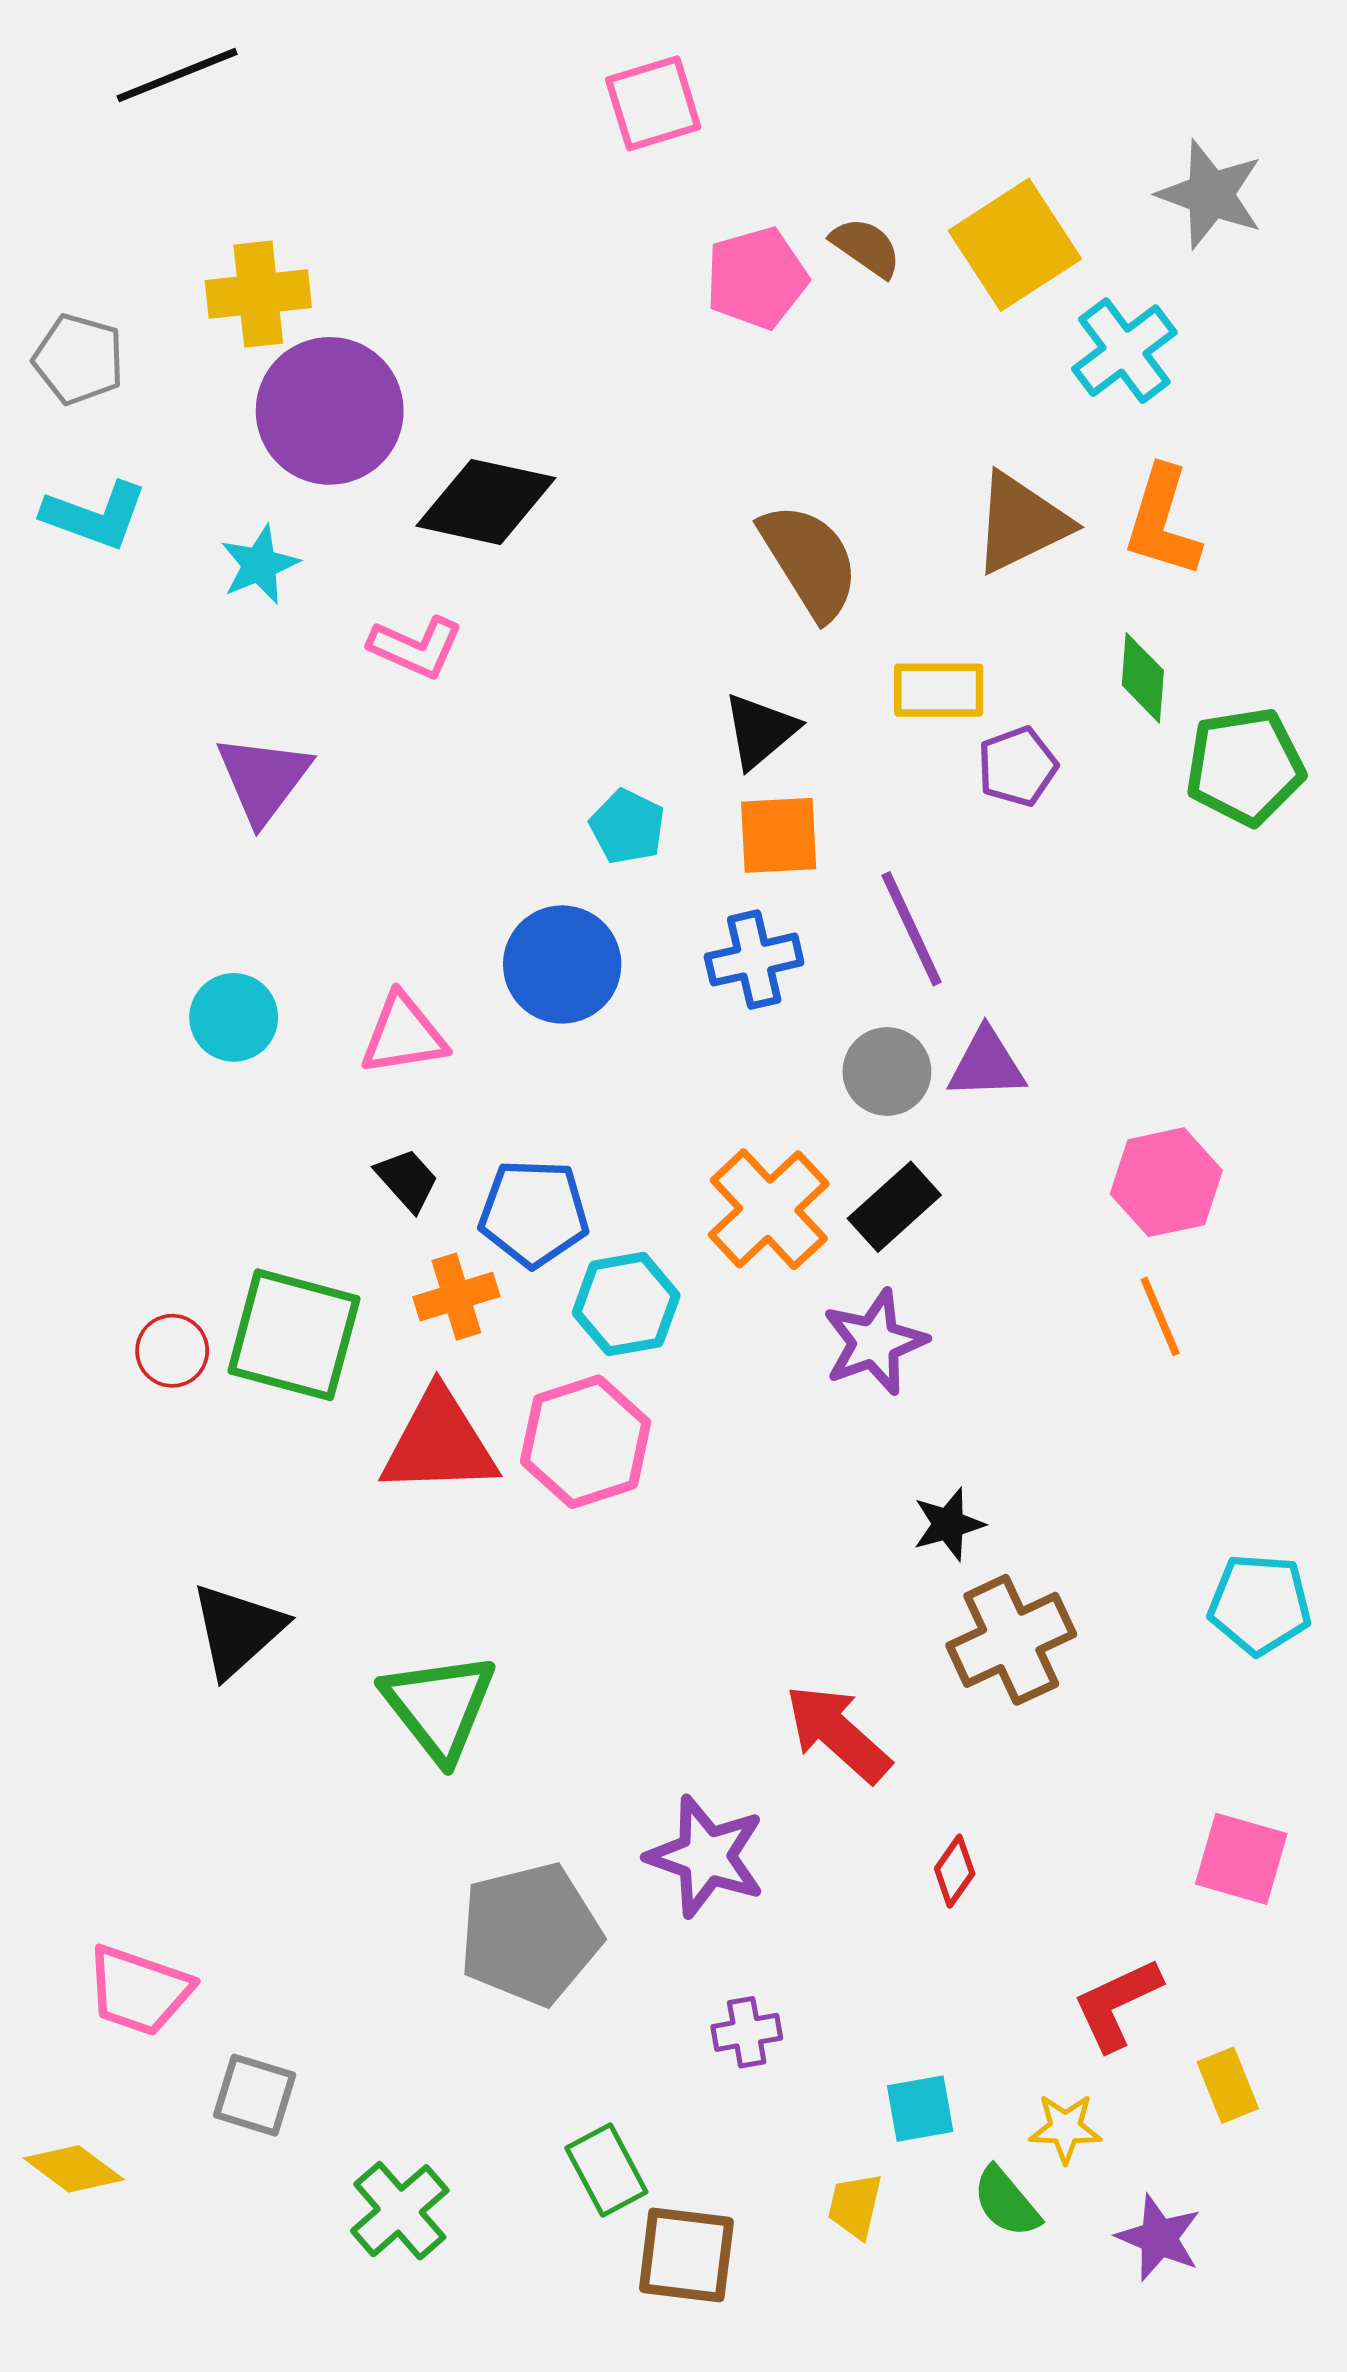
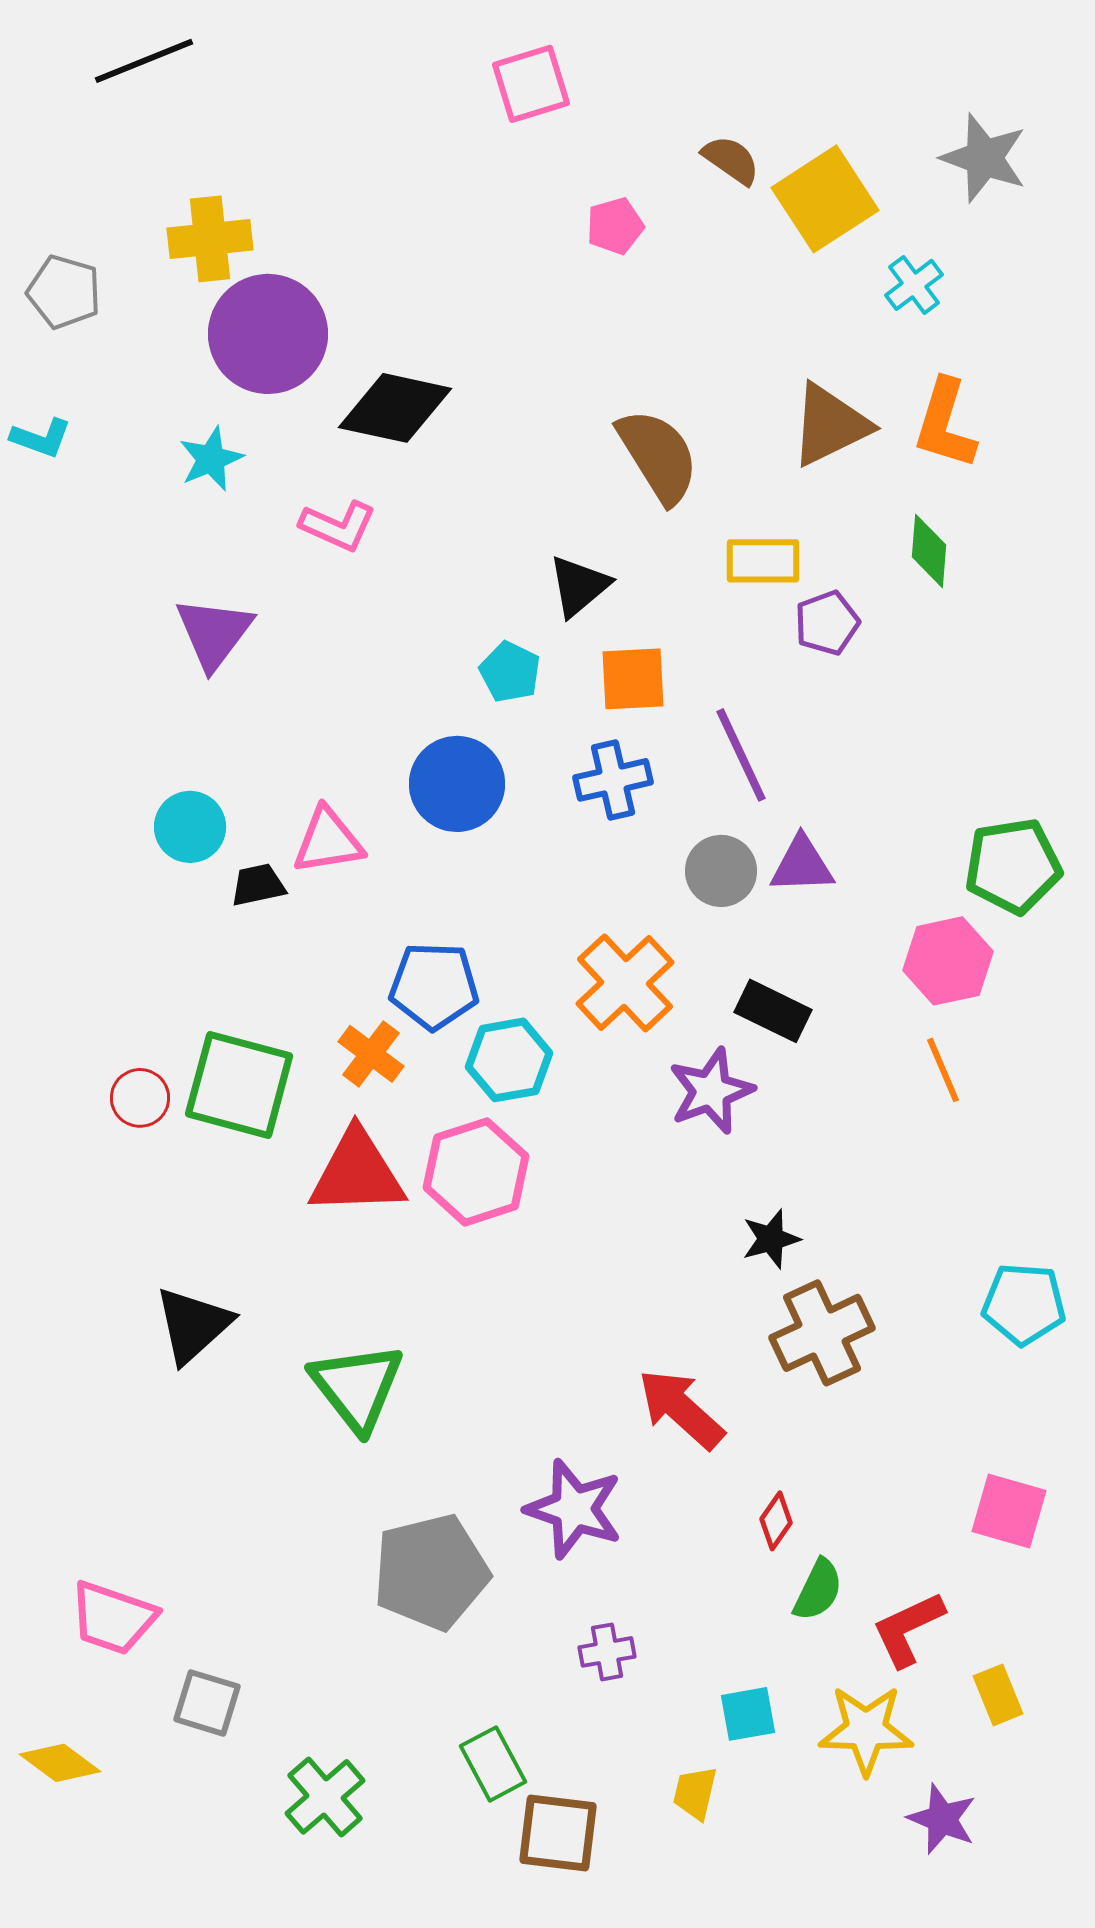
brown semicircle: (866, 247) -> (731, 160), moved
pink pentagon: (757, 278) -> (615, 226), size x0.7
cyan cross: (1124, 351) -> (914, 285), size x0.7
cyan L-shape: (95, 515) -> (41, 438), moved, size x0.7
black triangle: (760, 731) -> (579, 586), moved
green pentagon: (1245, 766) -> (1013, 866), moved
black trapezoid: (407, 1180) -> (258, 885), moved, turned -60
black rectangle: (894, 1207) -> (773, 1011), moved, turned 68
orange cross: (456, 1297) -> (371, 1054), turned -36
yellow star: (1065, 2128) -> (866, 1730), size x1.6
green semicircle: (1006, 2202) -> (818, 1590), moved, turned -114

